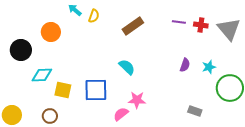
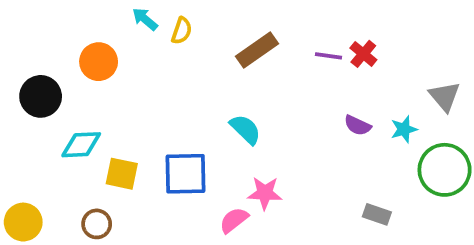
purple line: (179, 22) -> (329, 56), moved
red cross: (201, 25) -> (363, 54), moved, turned 32
gray triangle: (229, 29) -> (445, 96), moved, size x0.7
purple semicircle: (185, 65) -> (358, 125), turned 96

